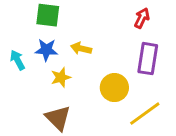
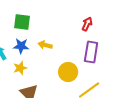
yellow star: (61, 77) -> (20, 68), moved

